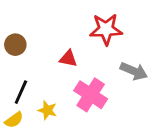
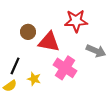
brown circle: (15, 45) -> (28, 32), moved
red triangle: (68, 59) -> (49, 42), size x1.6

